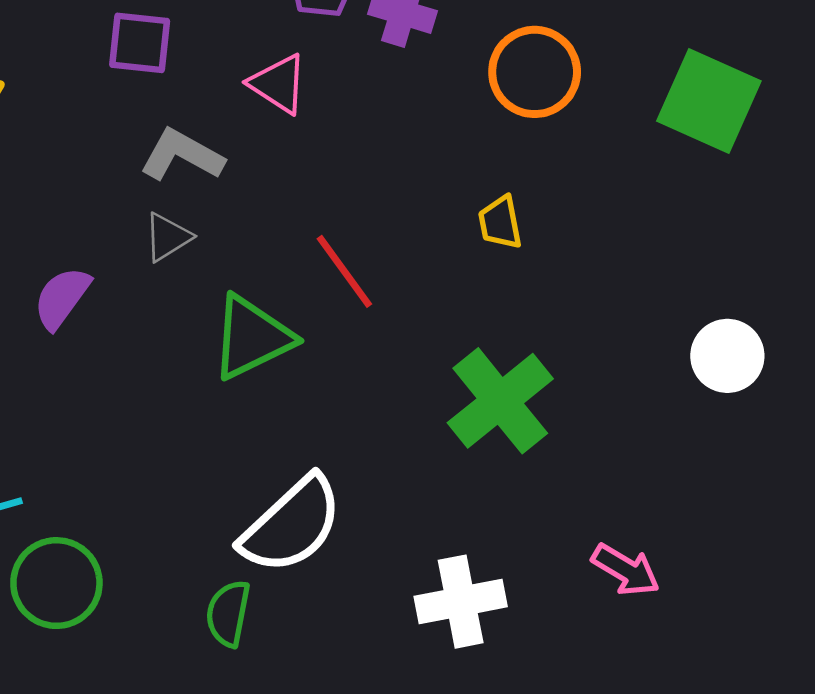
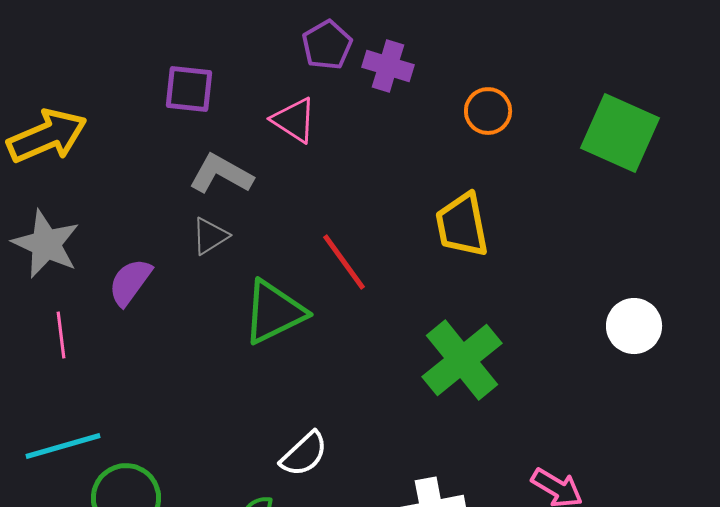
orange circle: (535, 72) -> (488, 111), size x0.7
yellow trapezoid: (500, 223) -> (462, 225), size x1.6
white semicircle: (292, 525) -> (304, 454), size x0.6

